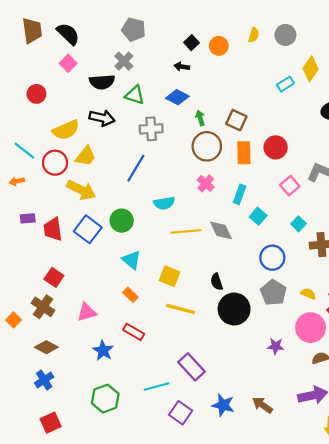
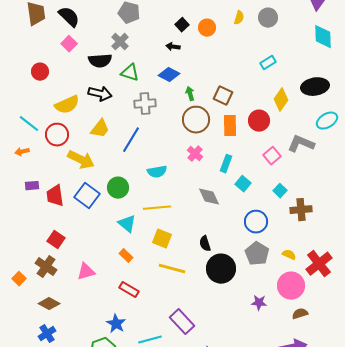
yellow diamond: (311, 69) -> (281, 100), moved
yellow trapezoid: (86, 156) -> (100, 129), moved
yellow line: (186, 231) -> (157, 208), moved
blue star: (103, 350) -> (116, 324), moved

